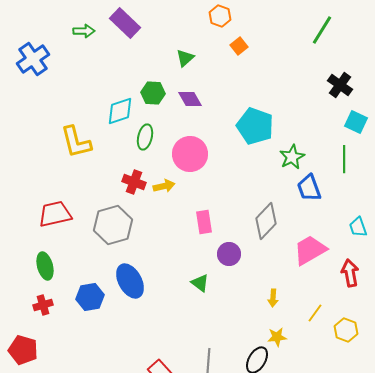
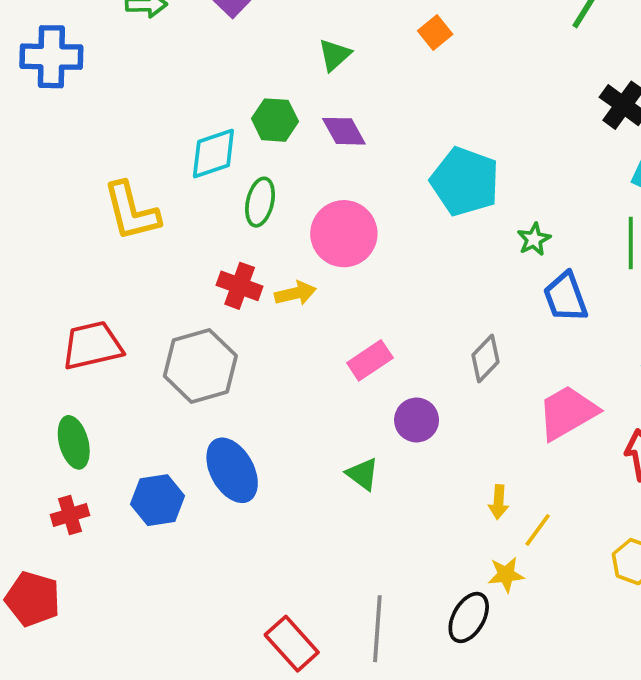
blue cross: (33, 59) -> (51, 57), turned 36
green star: (292, 157) -> (534, 239), size x0.7
gray diamond: (266, 221) -> (485, 359), size x0.7
pink rectangle: (204, 222) -> (370, 360), turned 65
yellow line: (315, 313) -> (538, 530), moved

